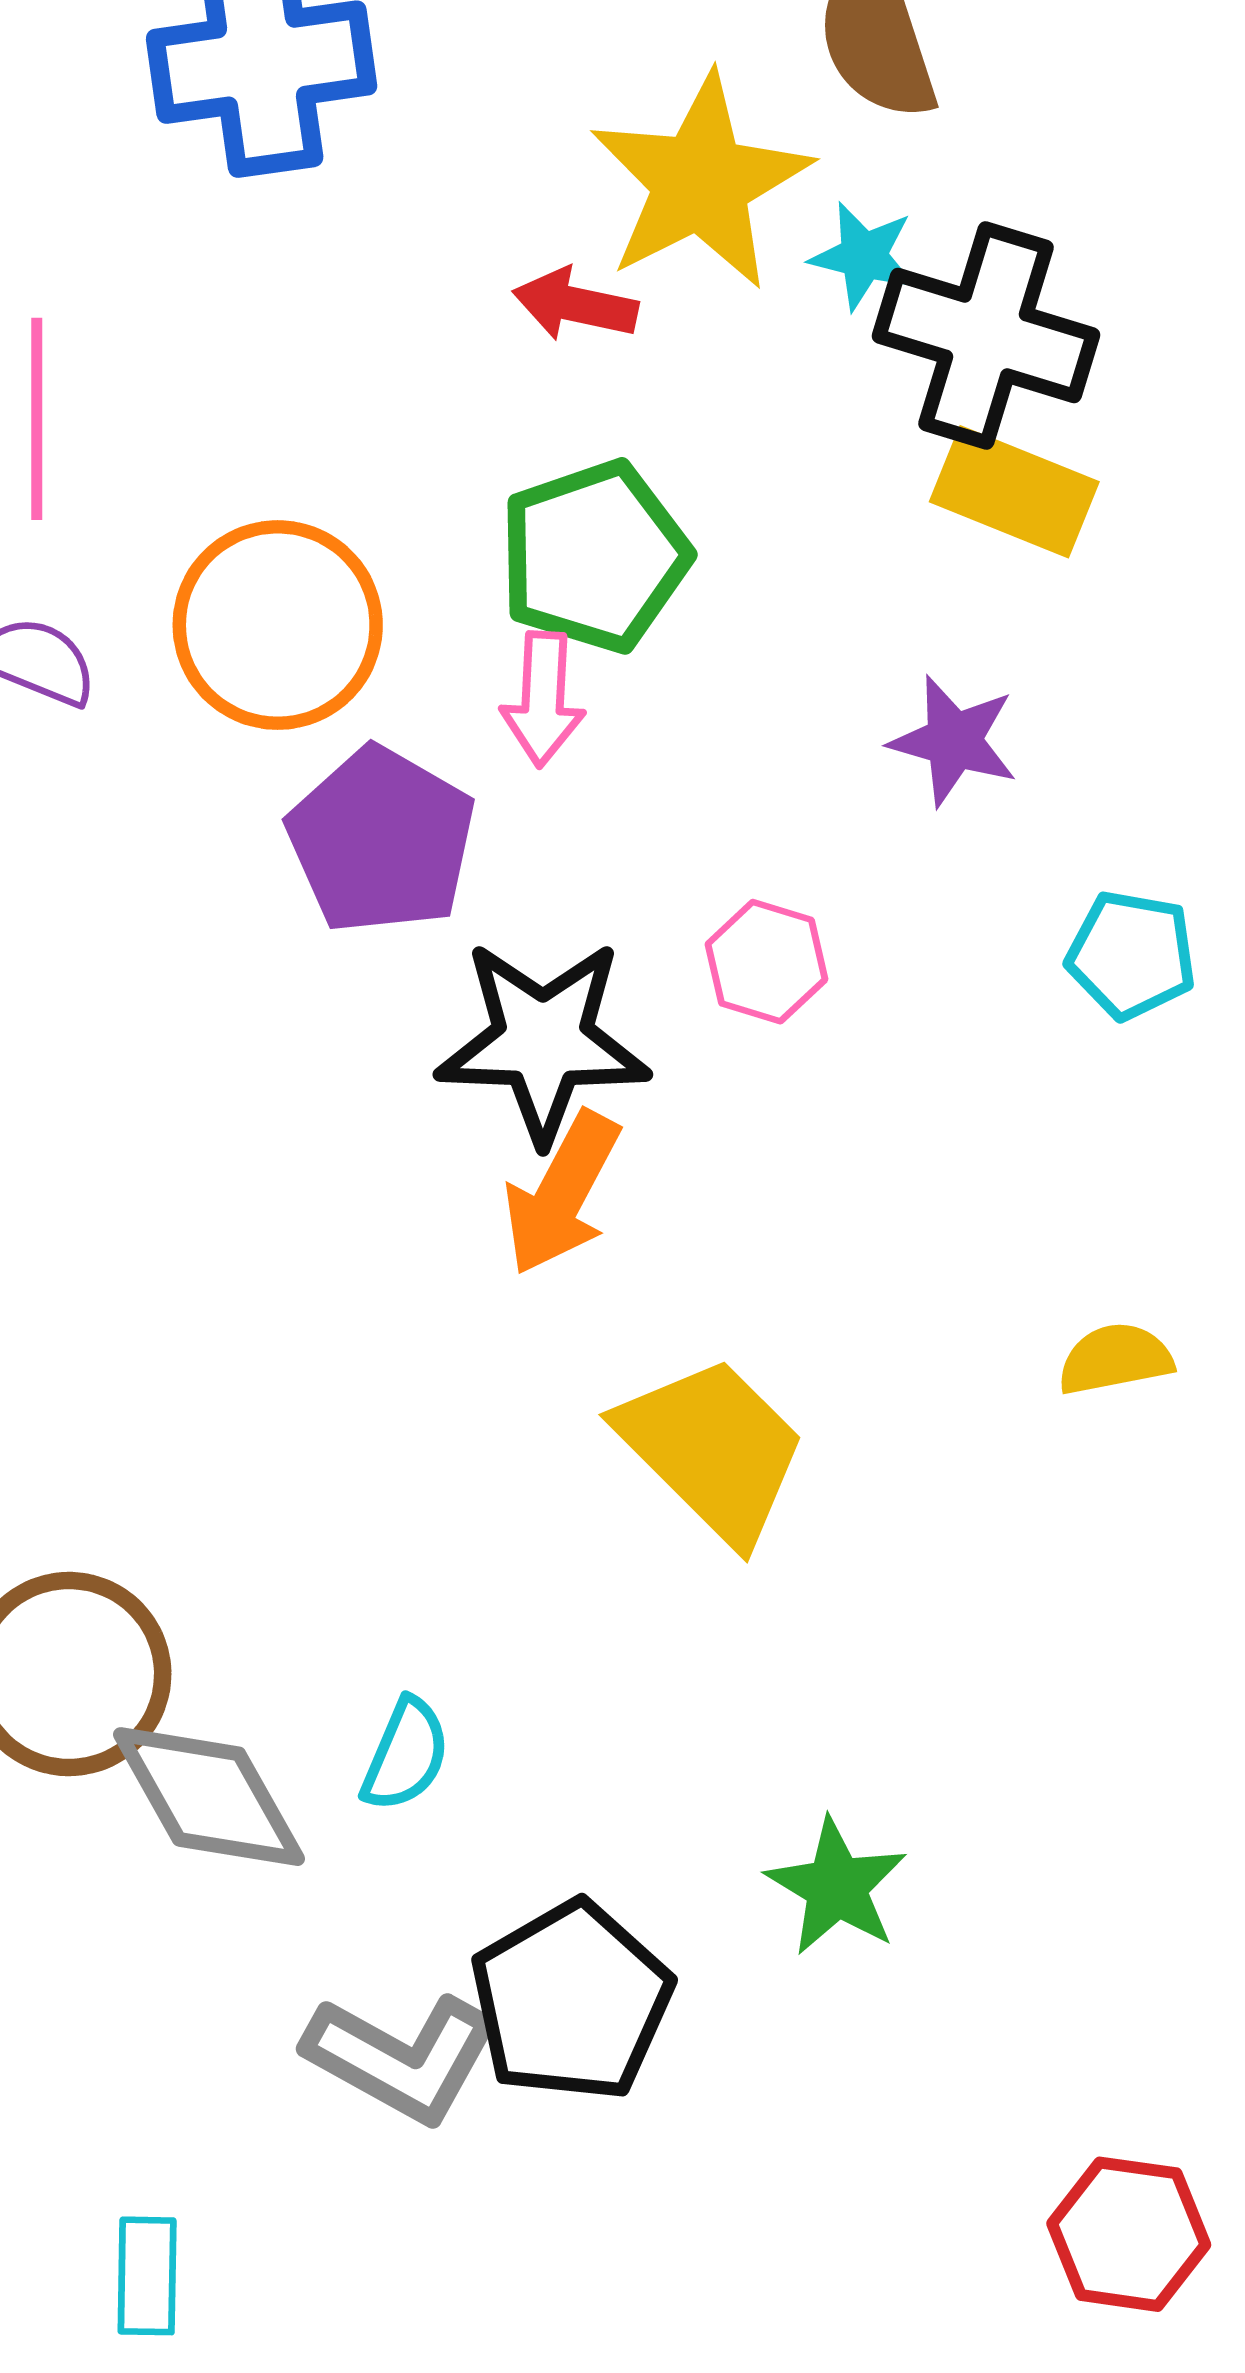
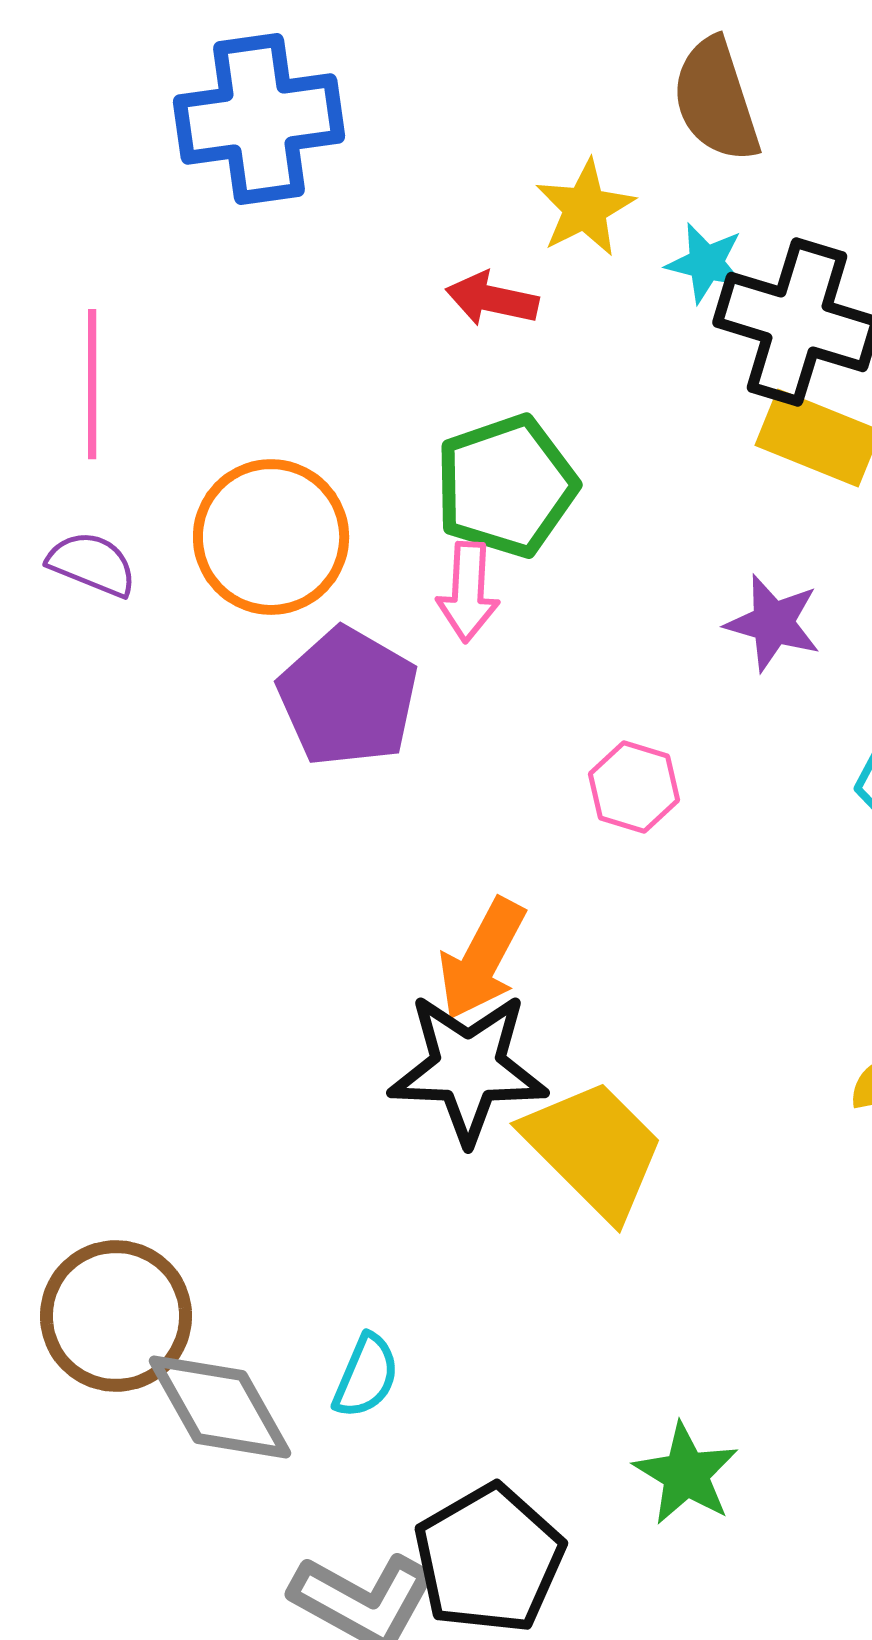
yellow star: (701, 182) -> (585, 208), size x0.6
black star: (543, 1041) -> (468, 1068), moved

